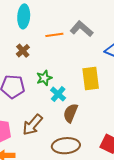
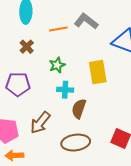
green star: (44, 78) -> (57, 65), moved
cyan cross: (58, 94) -> (65, 90), turned -35

